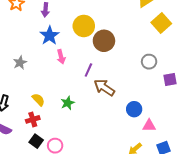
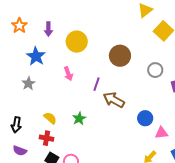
yellow circle: (84, 26) -> (77, 42), moved
blue star: (50, 35) -> (36, 56), moved
brown circle: (104, 41) -> (120, 56), moved
red cross: (33, 119) -> (47, 138), turned 32

